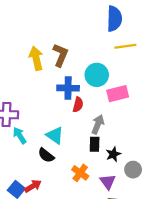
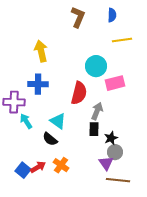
blue semicircle: (114, 19) -> (112, 15), size x0.6
brown L-shape: (60, 55) -> (78, 17), moved
blue cross: (68, 88) -> (38, 84), moved
red semicircle: (78, 105) -> (79, 93), size x1.6
gray circle: (133, 170) -> (115, 152), moved
orange cross: (80, 173) -> (61, 165), moved

